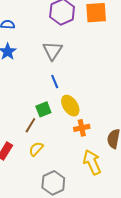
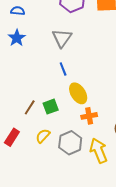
green square: (43, 109) -> (51, 107), moved
brown line: (30, 125) -> (30, 107), moved
gray hexagon: (53, 183) -> (70, 143), moved

